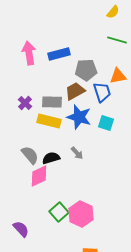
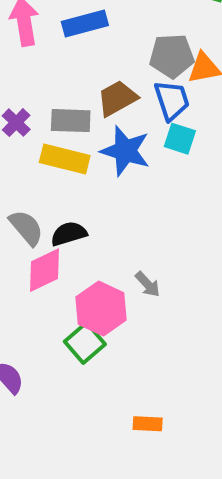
gray pentagon: (86, 70) -> (172, 56), moved
cyan square: (106, 123) -> (180, 139), moved
gray arrow: (77, 153) -> (148, 284), moved
pink hexagon: (81, 214) -> (101, 309), moved

